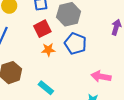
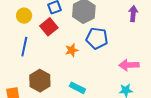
red square: (42, 29) -> (49, 27), moved

